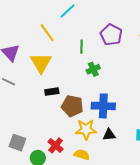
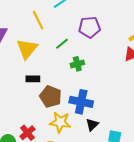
purple pentagon: (111, 35) -> (90, 27), moved, turned 30
green line: (82, 47) -> (62, 44), moved, turned 40
black triangle: (109, 135) -> (92, 125), moved, turned -48

